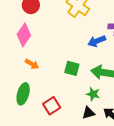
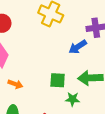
green star: (93, 94) -> (73, 99), moved

